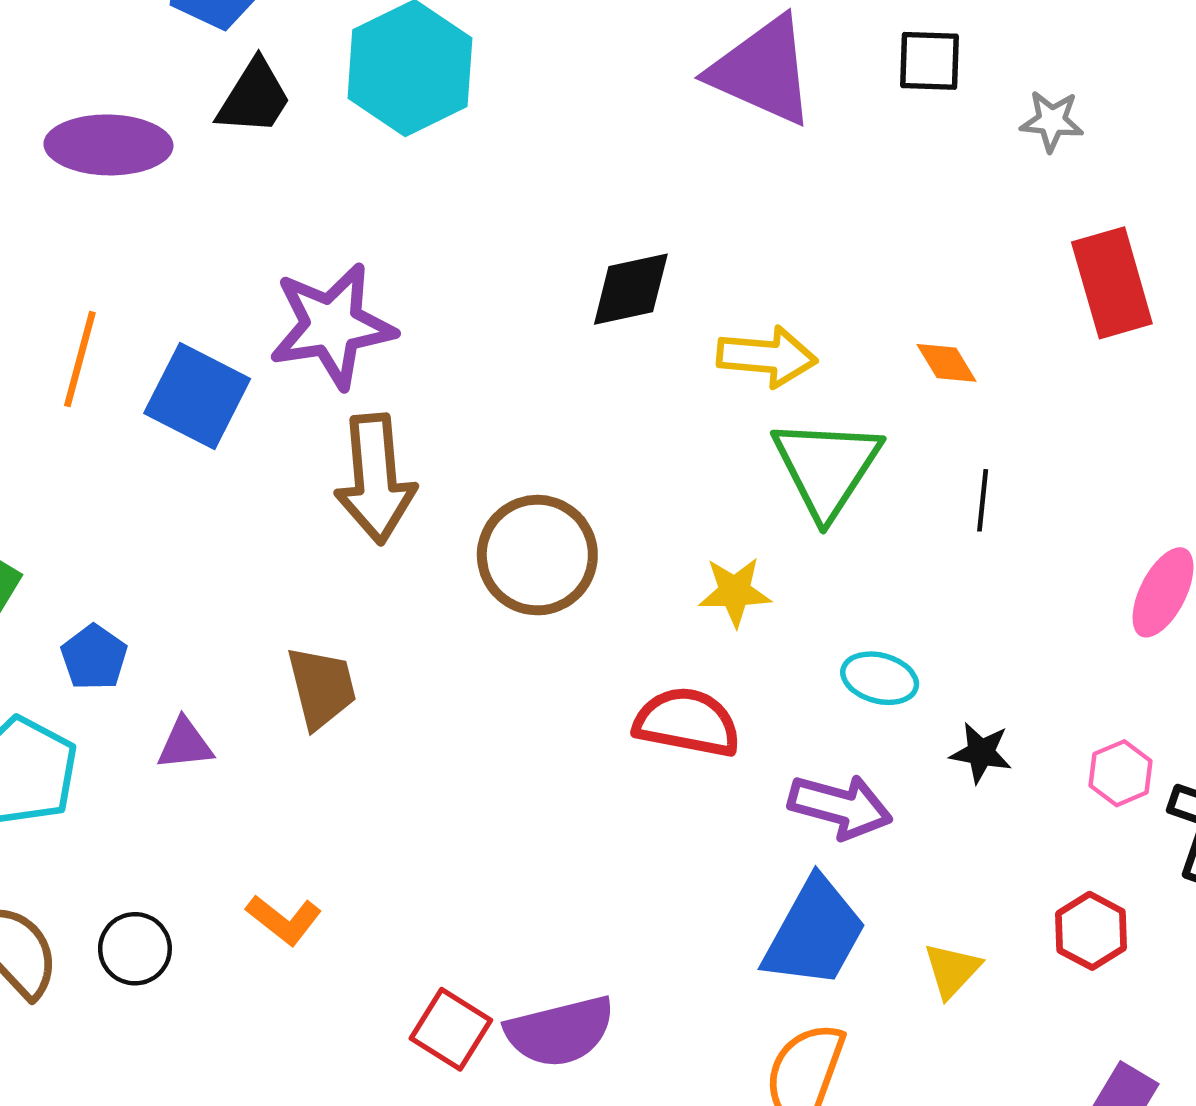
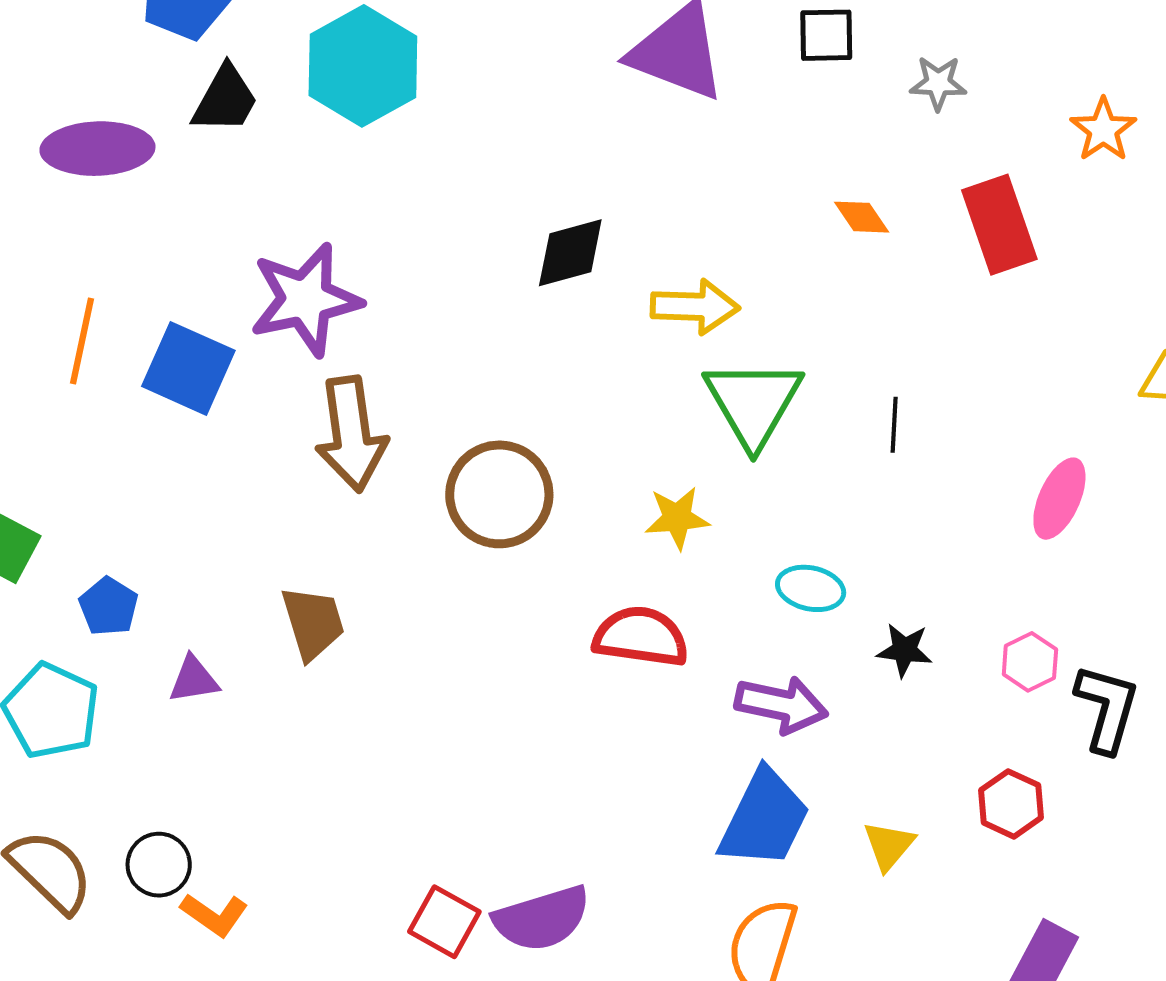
orange diamond: (947, 363) -> (862, 217), moved
orange L-shape: (284, 920) -> (214, 915), moved

